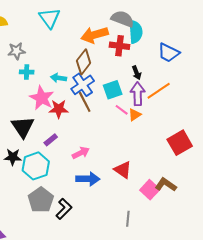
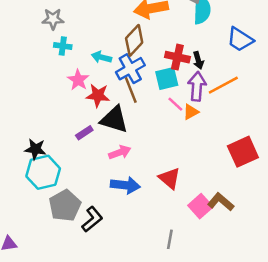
red cross: (120, 46) -> (177, 57), moved
pink star: (42, 98) -> (78, 80), size x0.7
black triangle: (23, 127) -> (114, 119), moved, turned -45
cyan hexagon: (36, 166) -> (43, 172), moved

